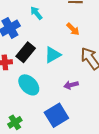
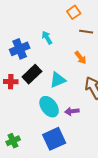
cyan ellipse: (29, 85) -> (49, 107), moved

